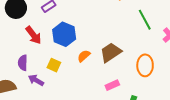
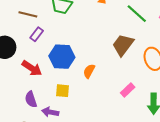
brown trapezoid: (111, 52) -> (123, 45), moved

